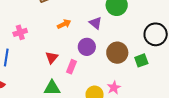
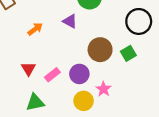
purple circle: (87, 47) -> (79, 74), moved
pink rectangle: (72, 67) -> (52, 75), turned 40

